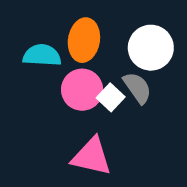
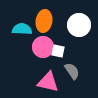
gray semicircle: (137, 88) -> (72, 71), moved
white square: (111, 97) -> (58, 51), turned -32

